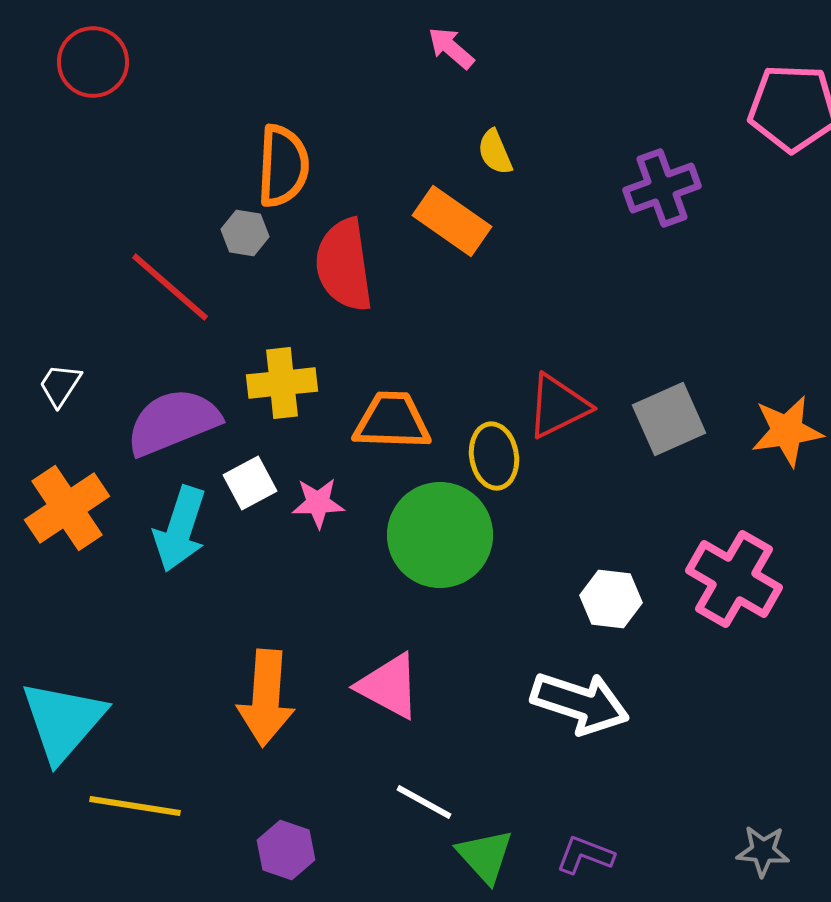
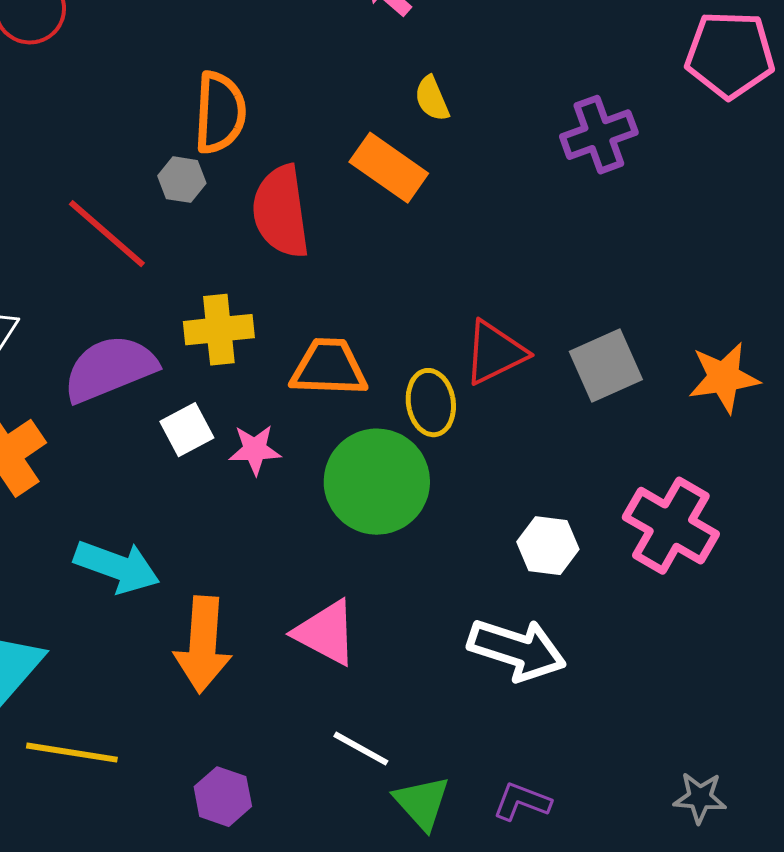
cyan arrow: (180, 529) -> (117, 567), moved, turned -88

